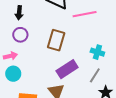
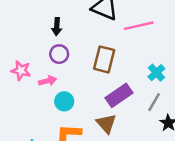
cyan cross: (97, 52) -> (156, 73), turned 32
cyan circle: (13, 74) -> (64, 101), moved

